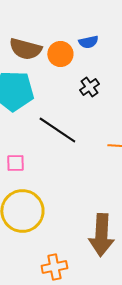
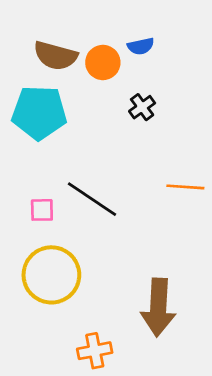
black line: (57, 130) -> (92, 199), moved

